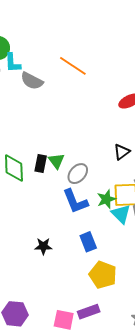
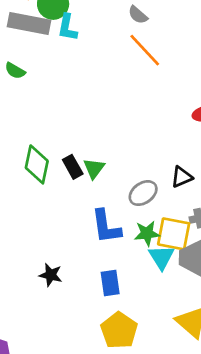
gray semicircle: (32, 81) -> (138, 15), moved, size x0.7
black rectangle: (41, 164) -> (73, 167), turned -54
gray ellipse: (78, 174) -> (143, 193), moved

